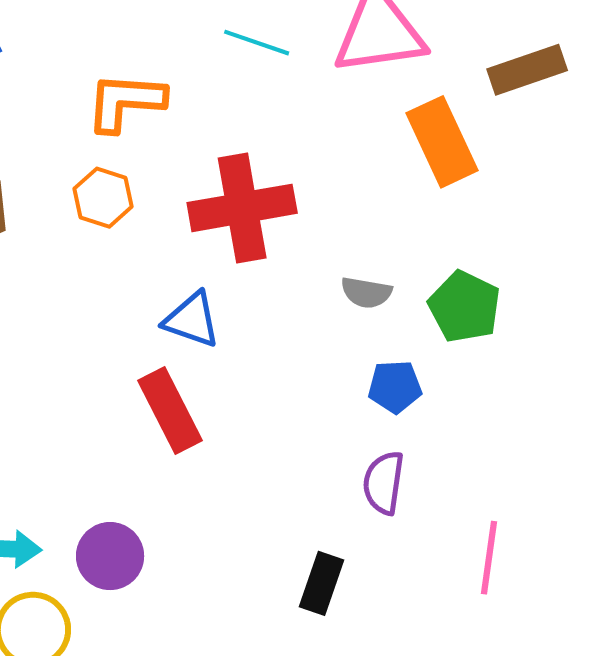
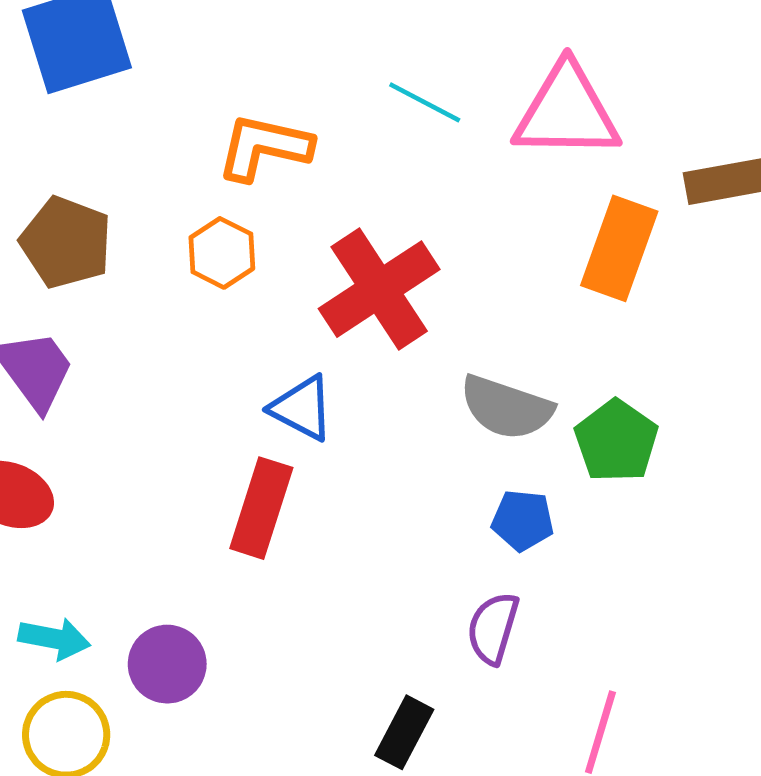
orange rectangle: (442, 142) -> (619, 248), turned 36
red cross: (242, 208) -> (379, 289), turned -32
gray semicircle: (366, 292) -> (506, 408), size x1.6
red rectangle: (170, 410) -> (261, 508), turned 36

